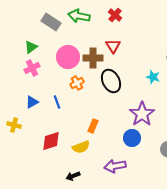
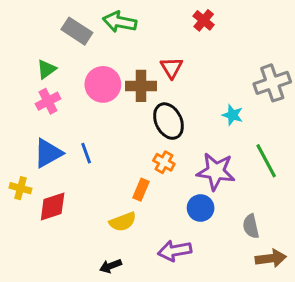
red cross: (115, 15) -> (204, 20), moved
orange cross: (77, 83) -> (164, 162), moved, turned -32
blue triangle: (32, 102) -> (48, 153), size x1.5
purple star: (142, 114) -> (216, 171), turned -30
red diamond: (51, 141) -> (53, 206), moved

